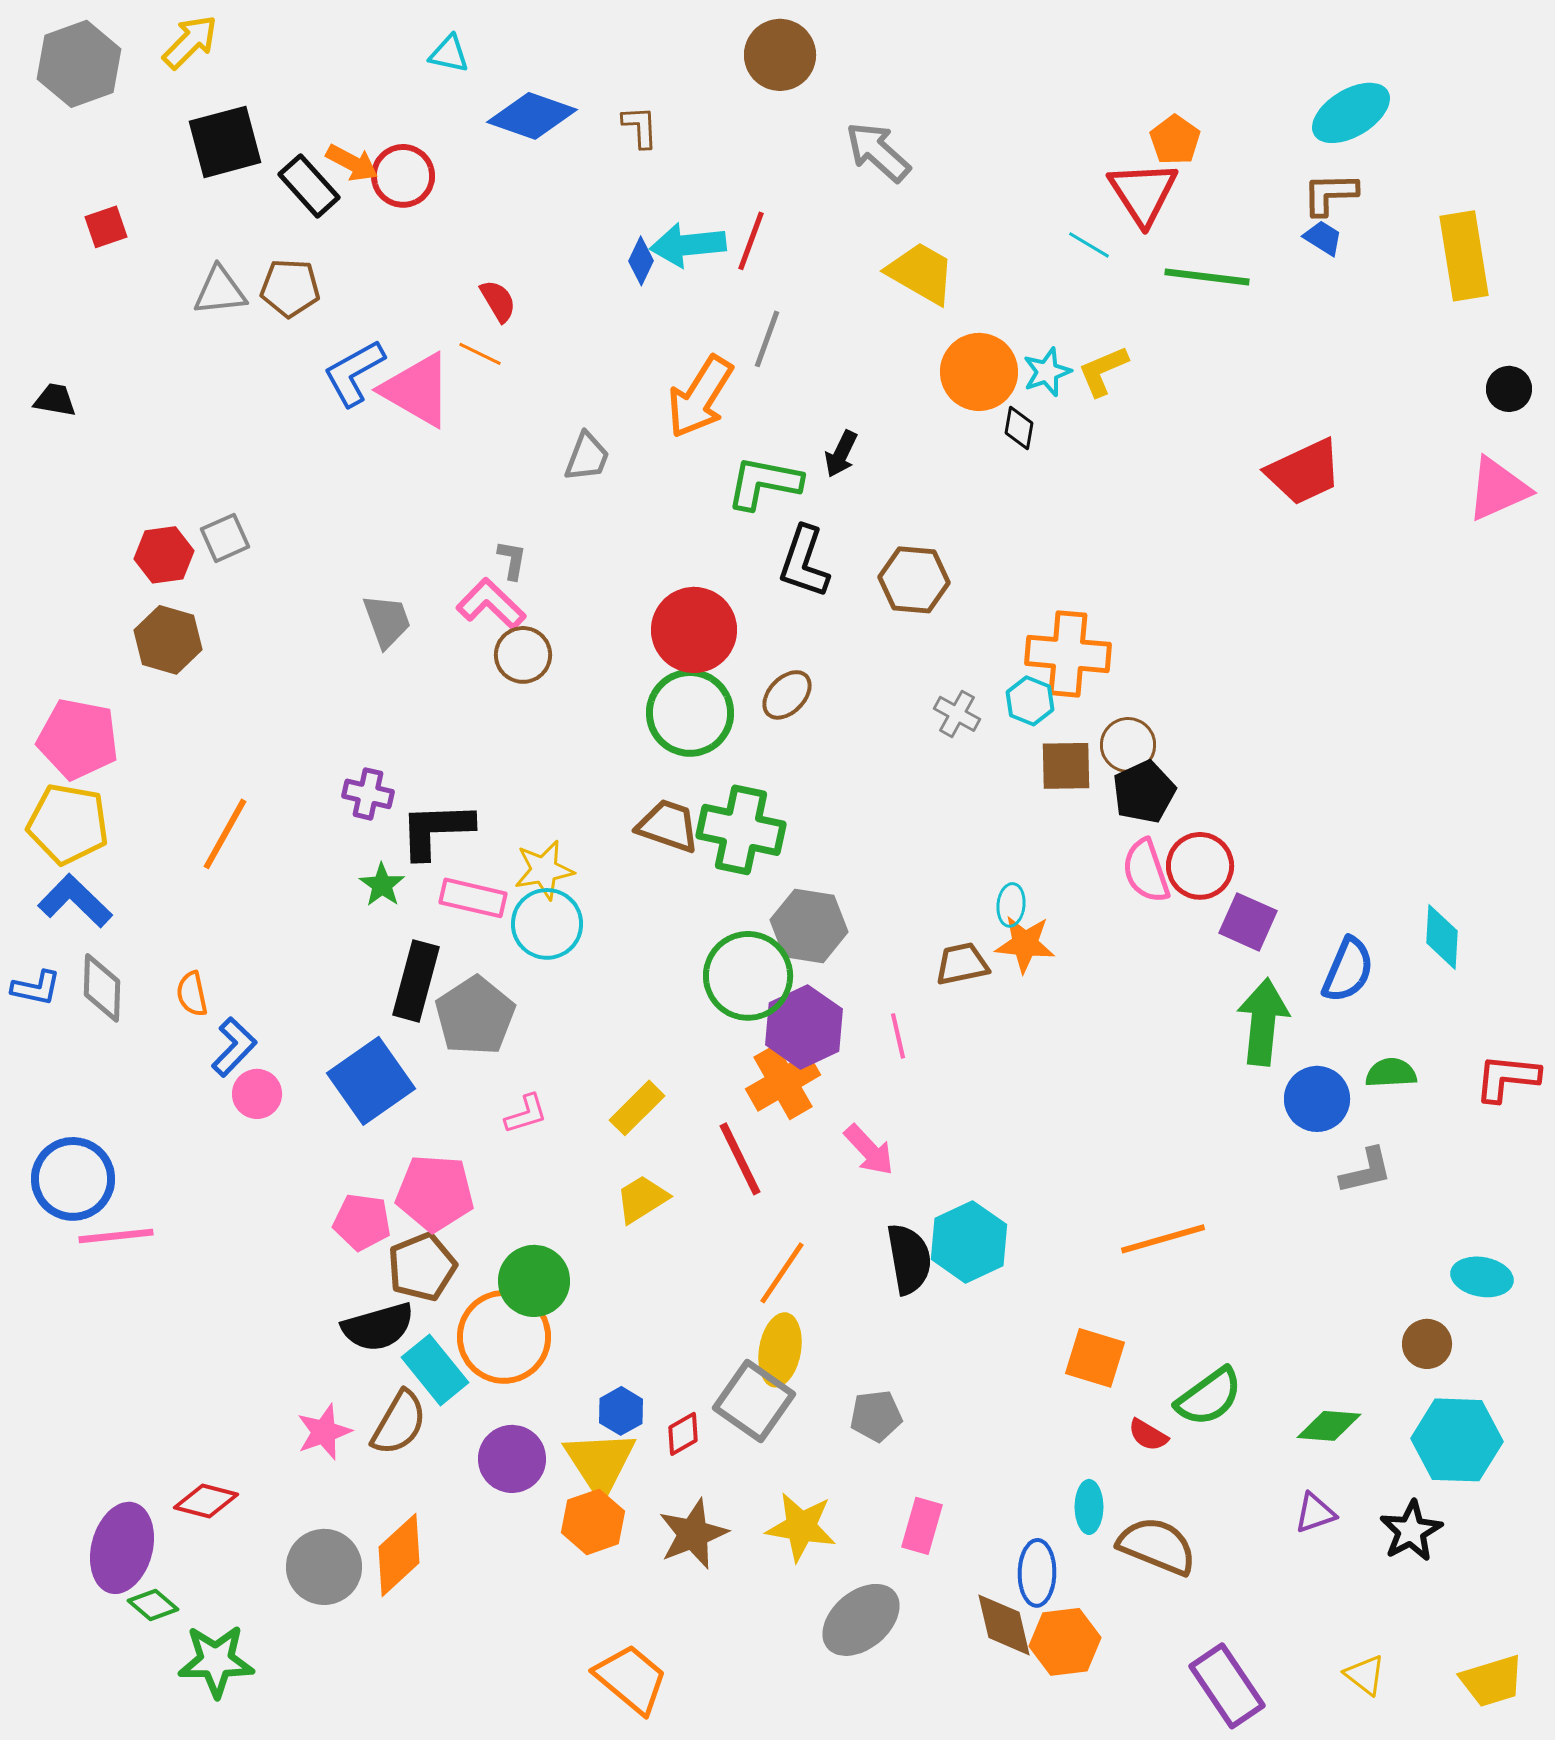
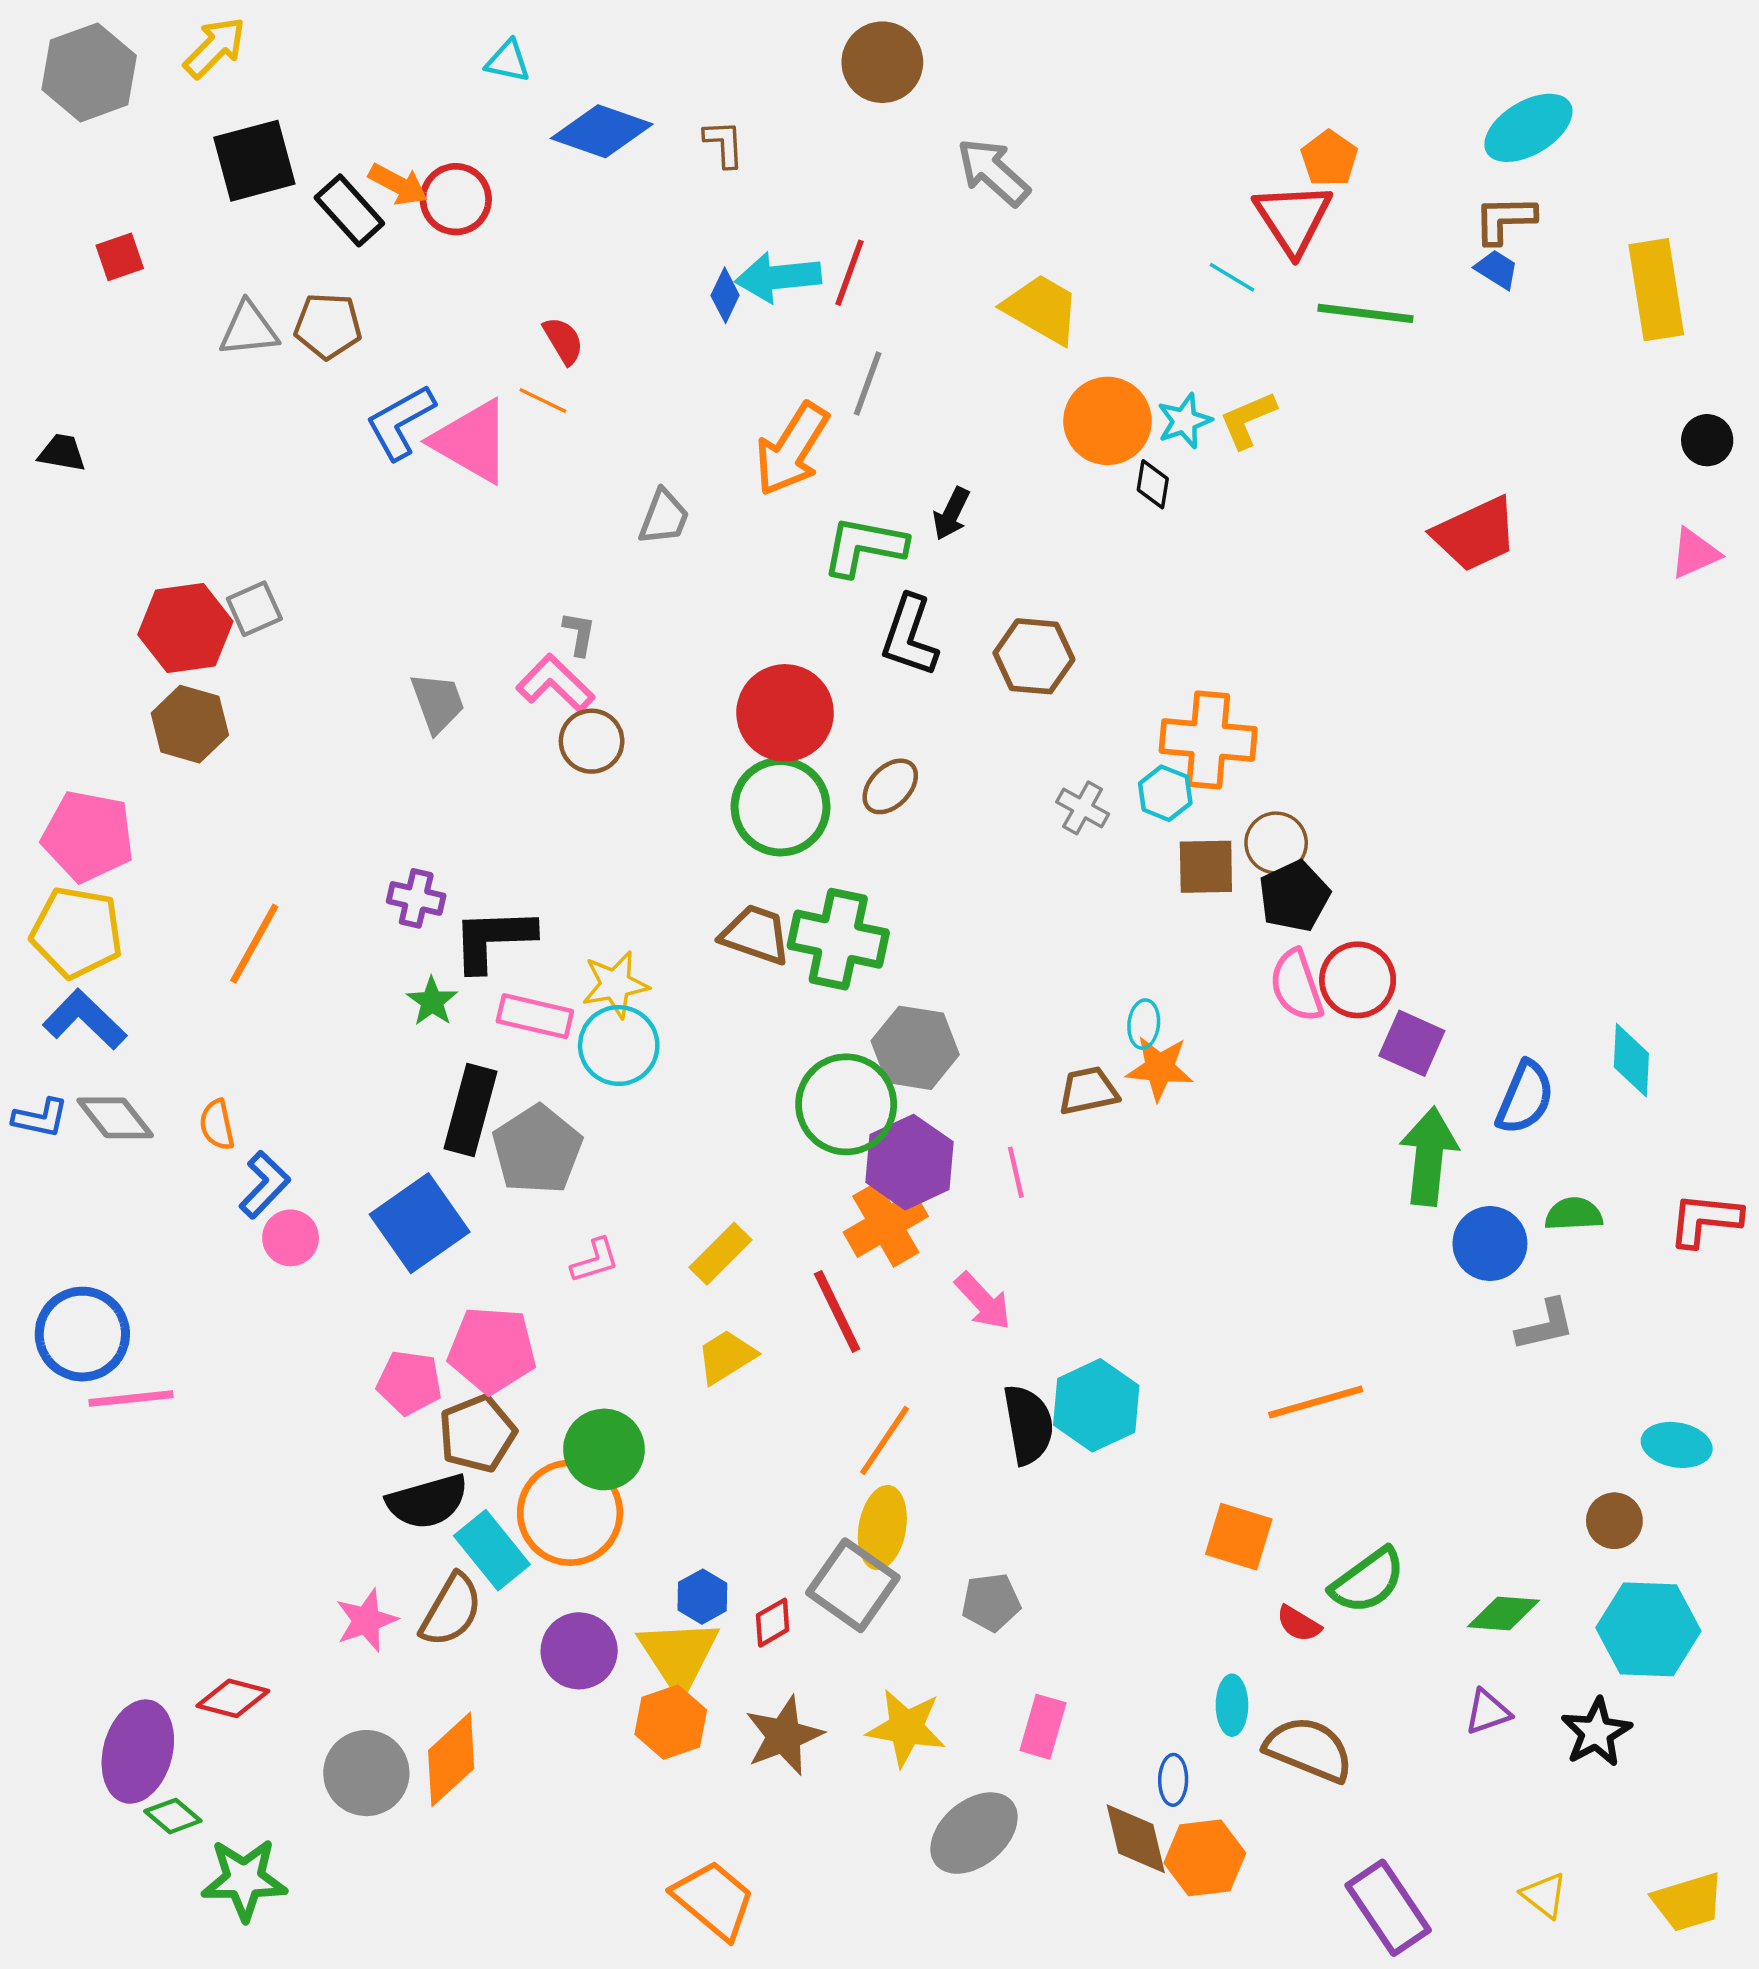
pink triangle: (1498, 489) -> (1695, 553), size x0.7
red hexagon: (164, 555) -> (185, 628), size x1.4
gray diamond: (102, 988) -> (115, 1118), turned -40
blue ellipse: (1037, 1573) -> (1173, 1780), size x0.7

